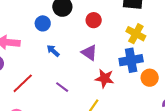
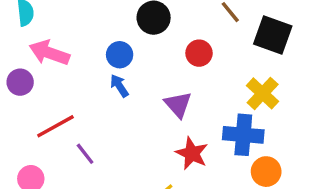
blue circle: (43, 23) -> (120, 55), moved
purple line: (62, 87) -> (85, 154), moved

